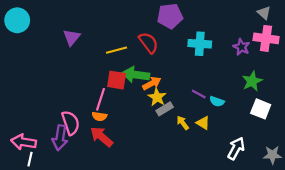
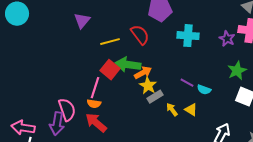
purple triangle: (72, 37) -> (82, 21), moved
red square: (117, 80) -> (110, 70), turned 30

